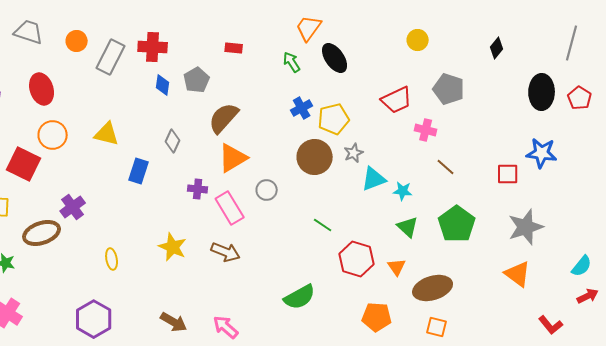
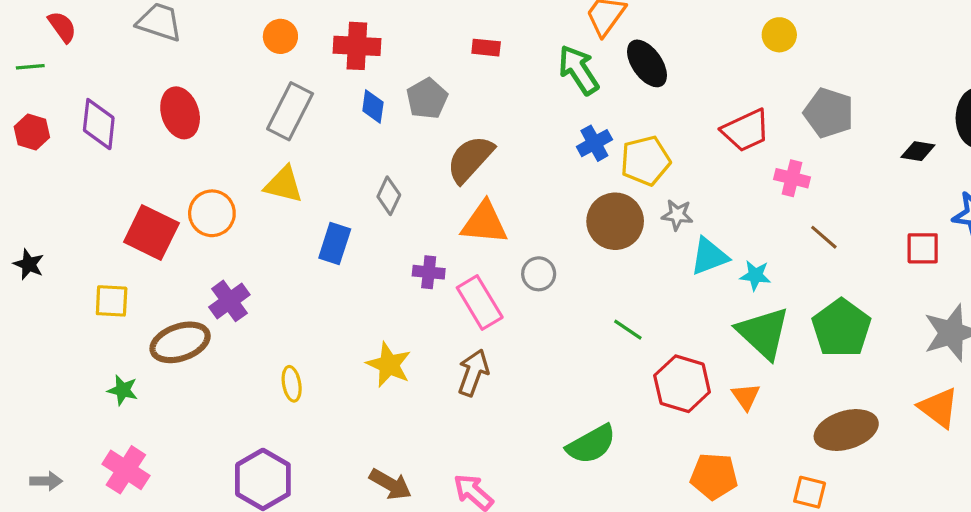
orange circle: (77, 41) -> (280, 36), moved
black diamond: (497, 48) -> (918, 151), moved, turned 60
gray rectangle: (111, 57) -> (290, 111), moved
green arrow: (292, 62) -> (578, 70), size x1.5
orange circle: (53, 135) -> (212, 213), moved
gray star: (354, 153) -> (677, 215), turned 30
orange triangle: (233, 158) -> (484, 223), turned 36
green triangle: (408, 227) -> (763, 333), size x1.6
brown arrow: (226, 252) -> (473, 373), turned -92
brown ellipse: (433, 288) -> (846, 430), moved

